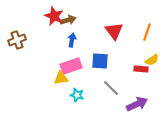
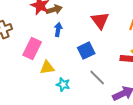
blue square: (100, 61) -> (86, 51), turned -30
pink rectangle: (71, 66) -> (32, 49), moved, turned -45

